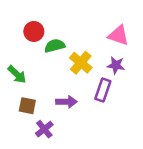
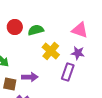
green semicircle: (55, 46) -> (36, 30), moved
purple arrow: (66, 102) -> (30, 77), moved

